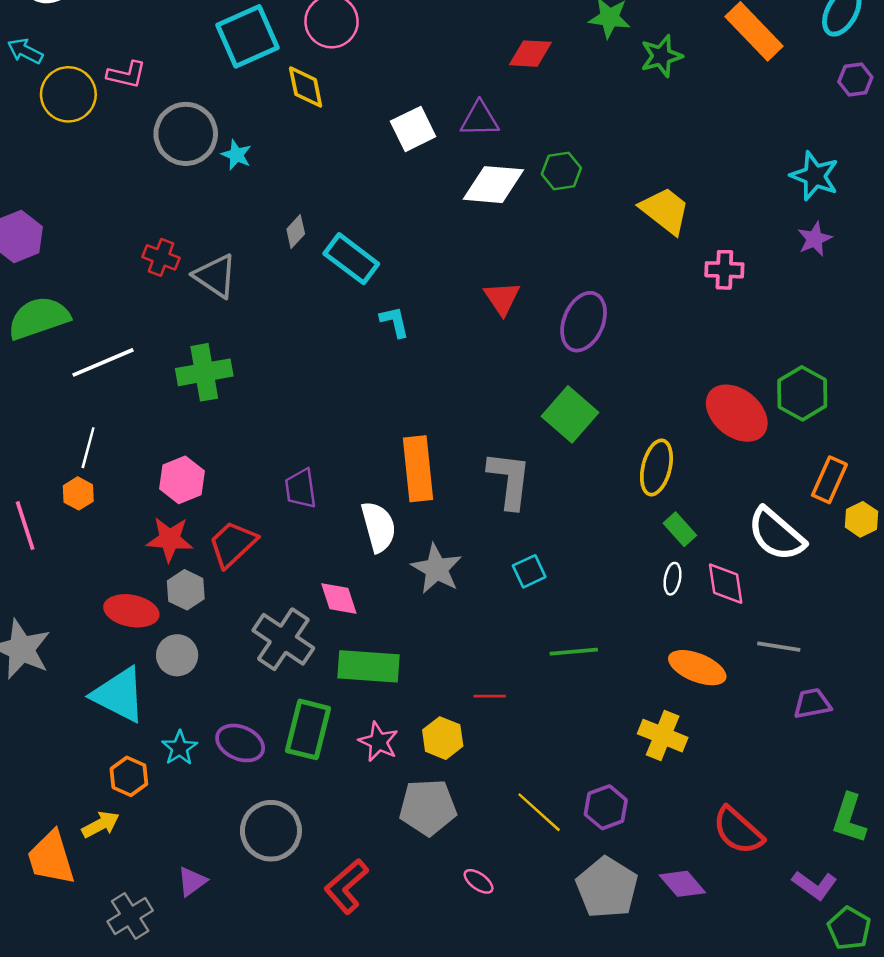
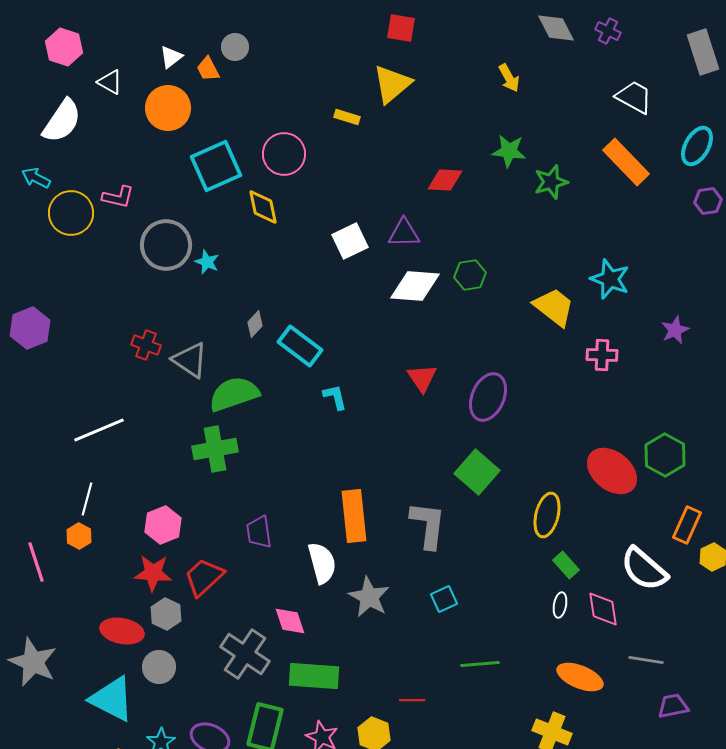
cyan star: (815, 176) -> (610, 279), moved
green semicircle: (39, 318) -> (234, 394), moved
green cross: (204, 372) -> (215, 449), moved

